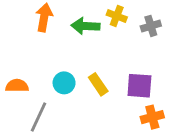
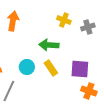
green arrow: (85, 26) -> (49, 45), moved
orange cross: (152, 117) -> (89, 91), turned 35

